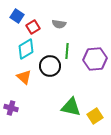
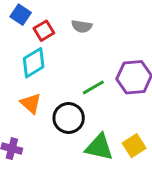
green line: (67, 51) -> (93, 87), moved, turned 56
black circle: (50, 66) -> (69, 118), moved
yellow square: (95, 116) -> (134, 146), moved

